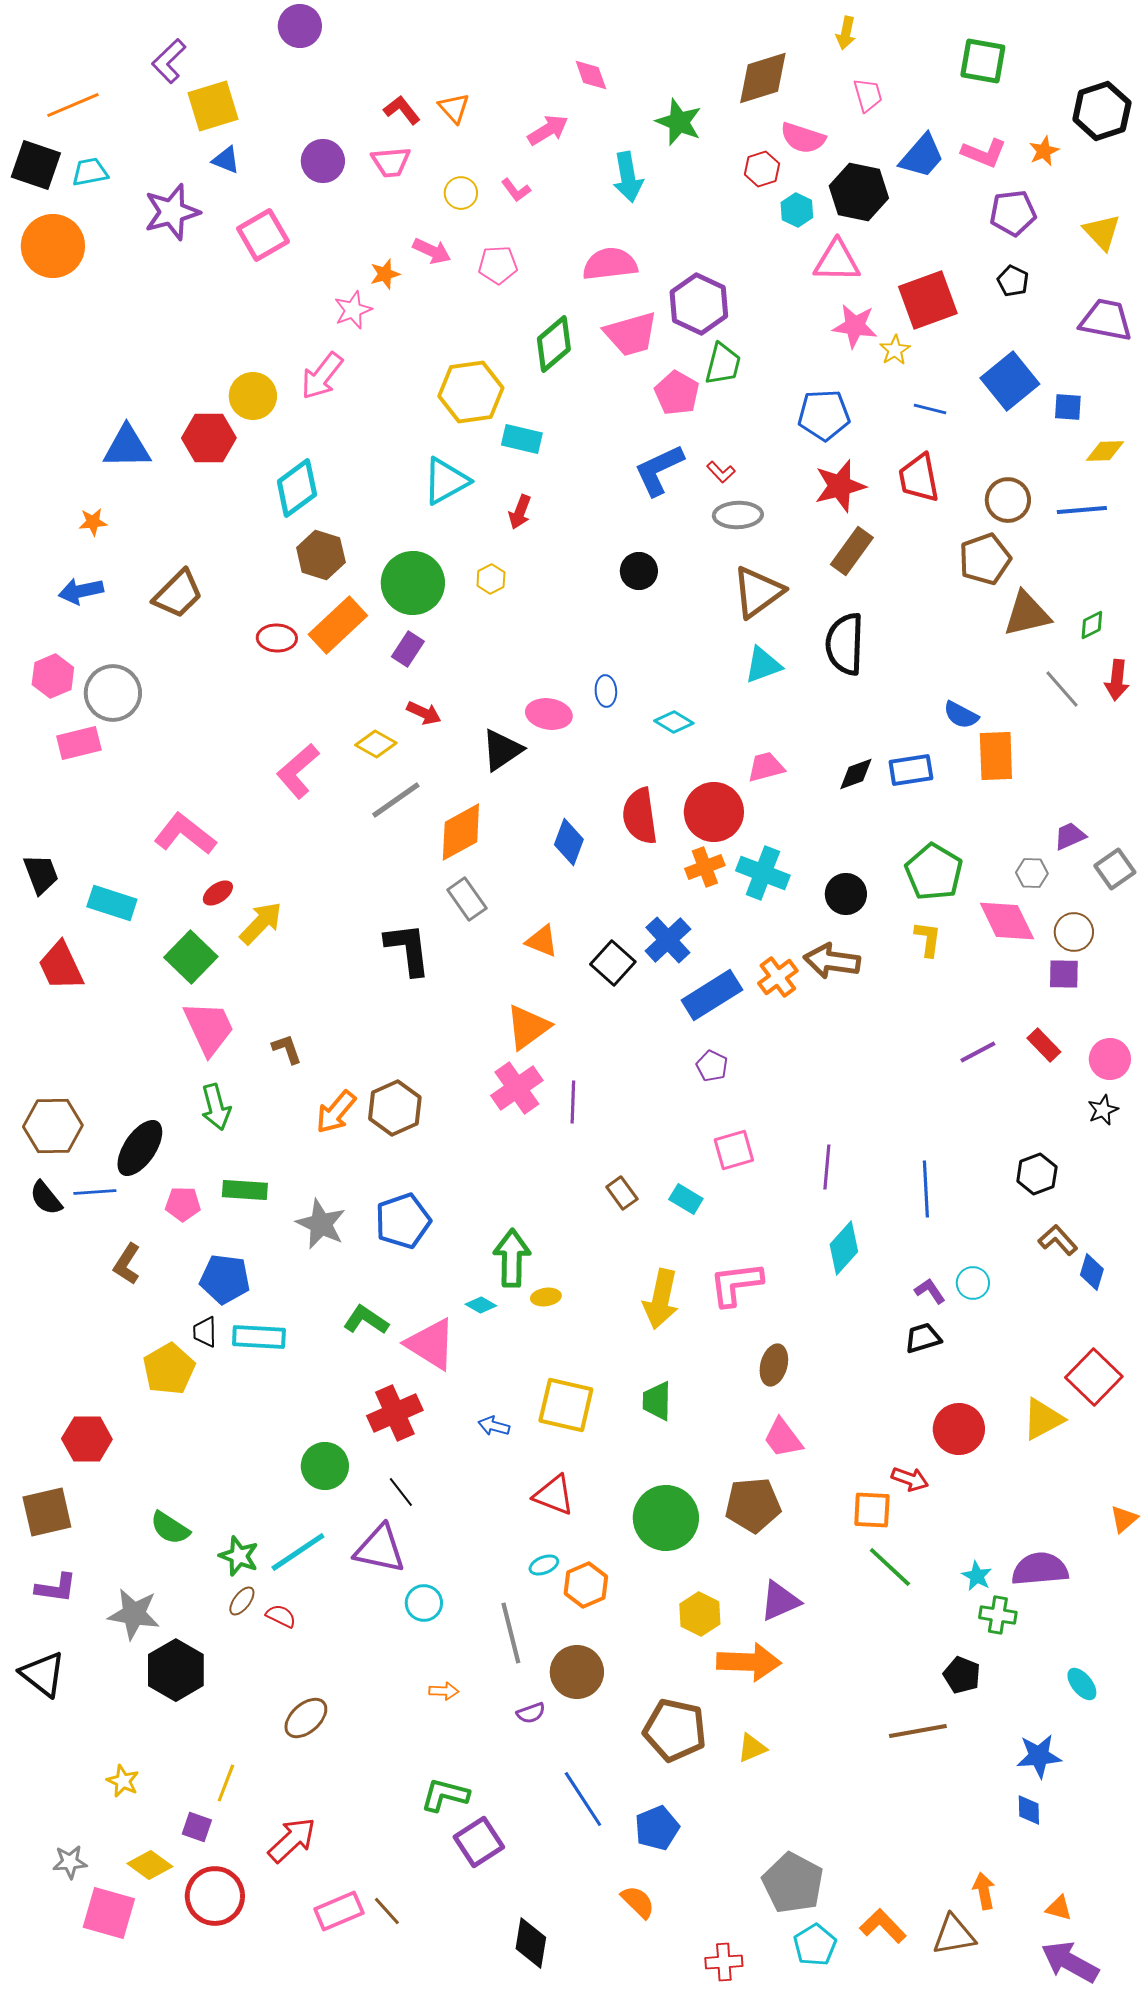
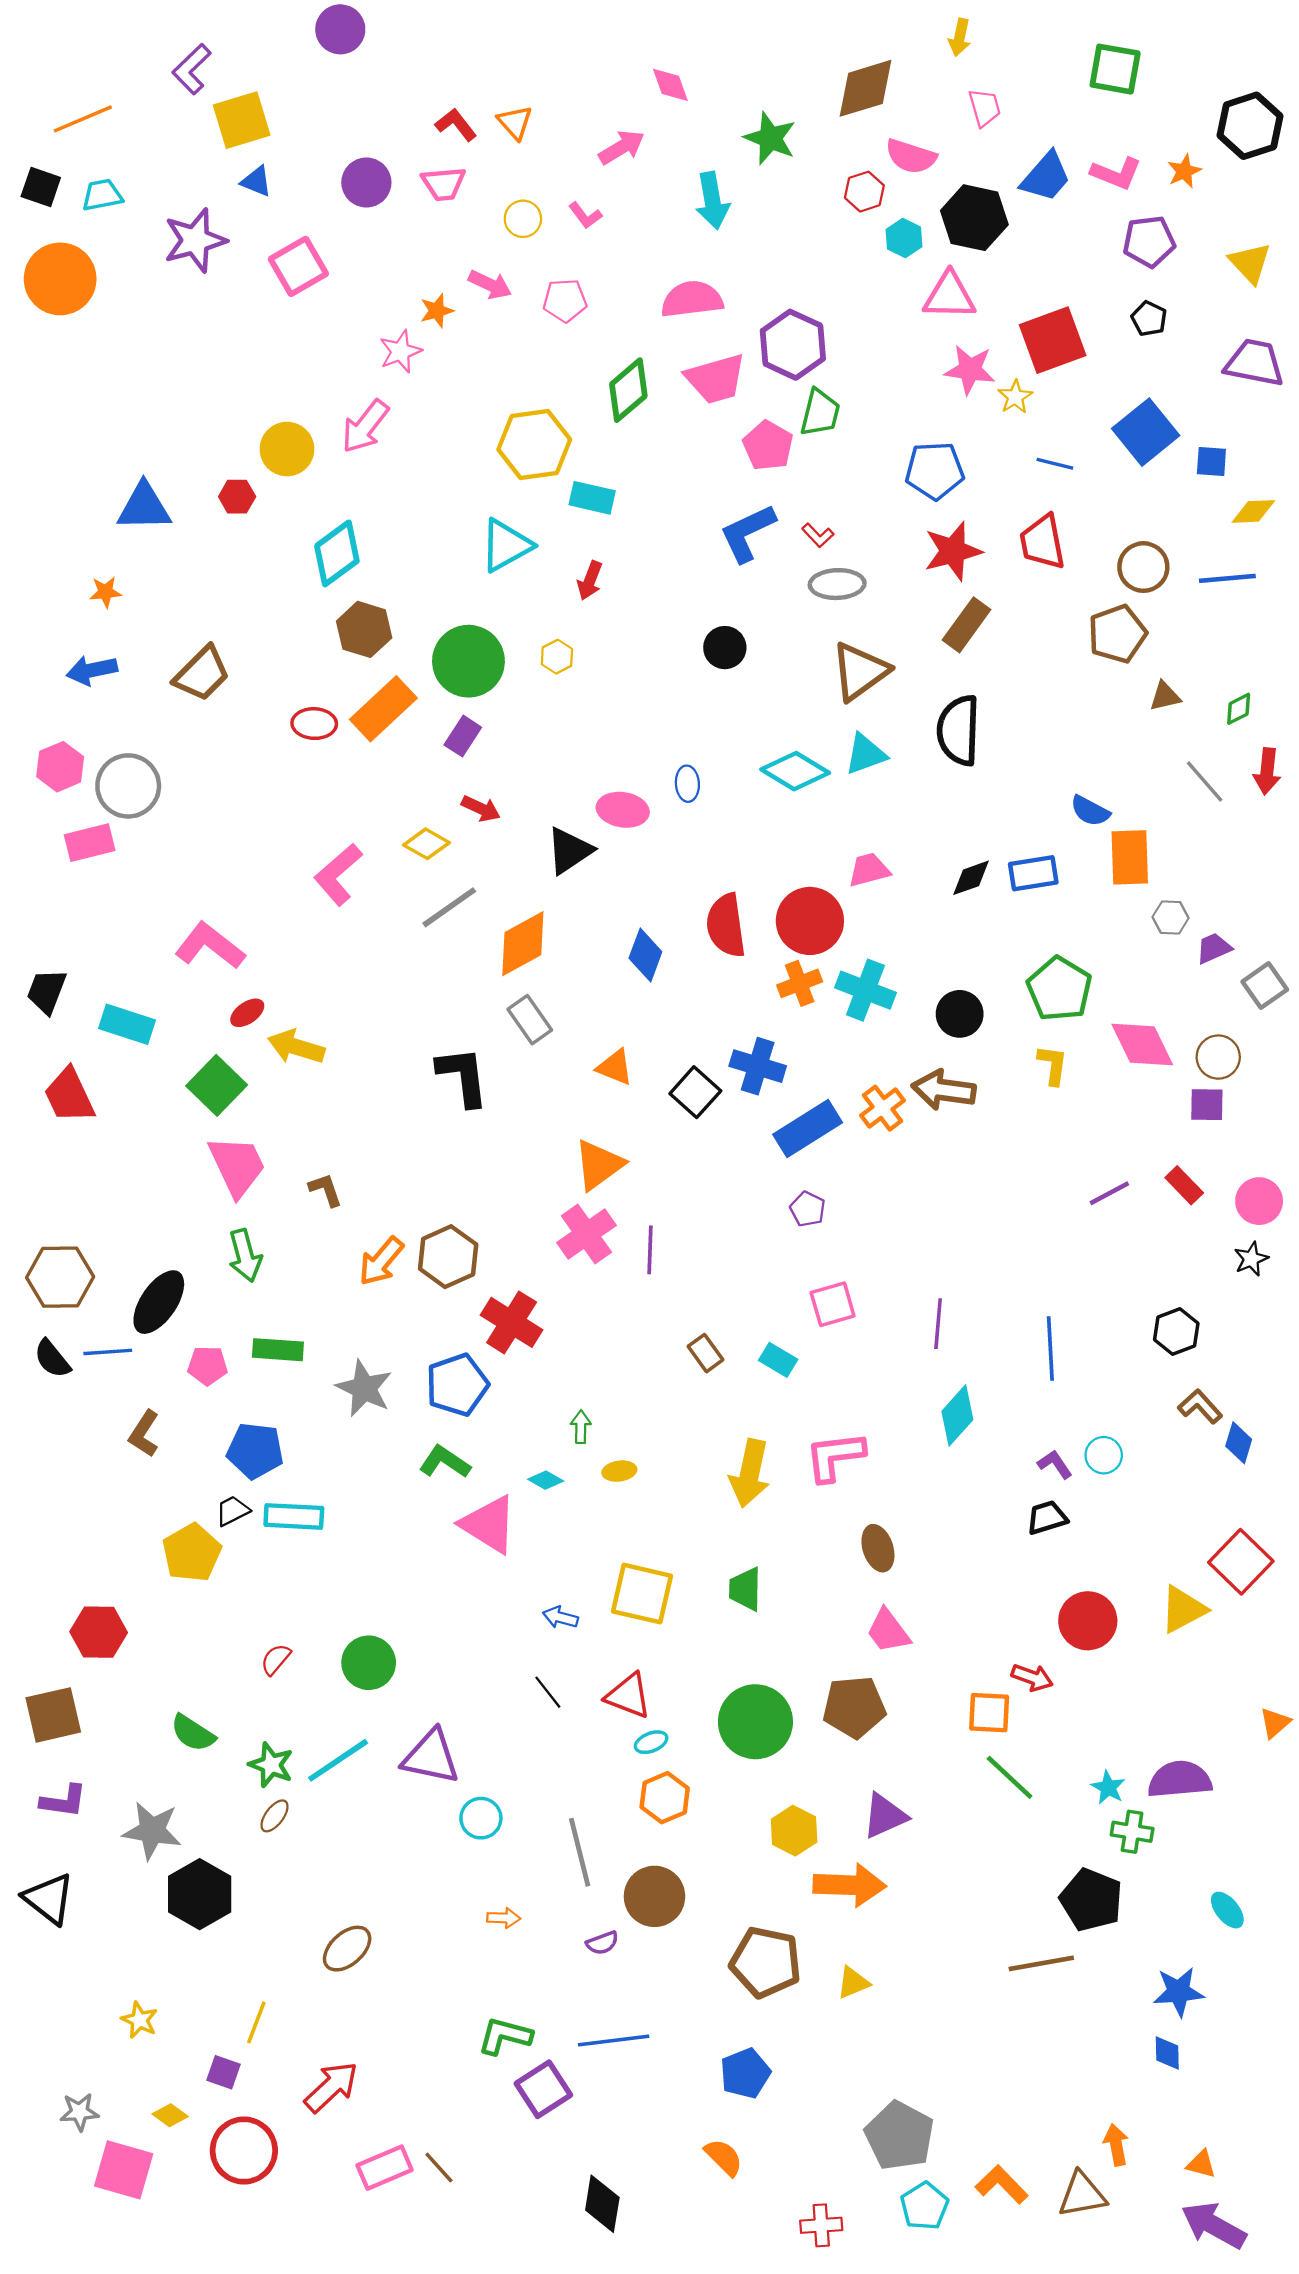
black square: (36, 165) -> (41, 187), size x0.7
red hexagon: (209, 438) -> (237, 497), size x0.6
brown triangle: (1027, 614) -> (1165, 696), size x0.6
cyan diamond: (674, 722) -> (795, 771), moved, size x1.5
gray hexagon: (1032, 873) -> (1171, 918), moved
black trapezoid: (41, 874) -> (47, 991), turned -138
yellow arrow: (261, 923) -> (296, 1047), turned -117
blue cross: (668, 940) -> (758, 1066), turned -30
green arrow: (512, 1258) -> (581, 1427), size x0.5
green L-shape: (366, 1320) -> (445, 1462), moved
black trapezoid: (205, 1332) -> (233, 1511), turned 64
brown ellipse: (774, 1365) -> (878, 1548), turned -33
red cross: (395, 1413) -> (512, 1322), moved, turned -34
black line: (401, 1492) -> (548, 1692), moved
cyan ellipse: (544, 1565) -> (651, 1742), moved
red semicircle: (281, 1616) -> (276, 1659), moved, turned -76
black pentagon: (962, 1675) -> (1091, 1900), size x1.5
blue line: (583, 1799) -> (614, 2040), moved, turned -64
yellow diamond: (150, 1865) -> (170, 2115), size x0.7

